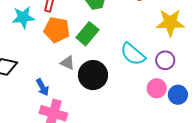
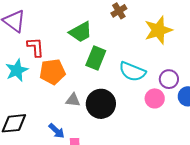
green rectangle: (87, 34) -> (96, 58), moved
purple circle: (165, 60) -> (169, 79), moved
pink circle: (157, 88) -> (155, 98), moved

